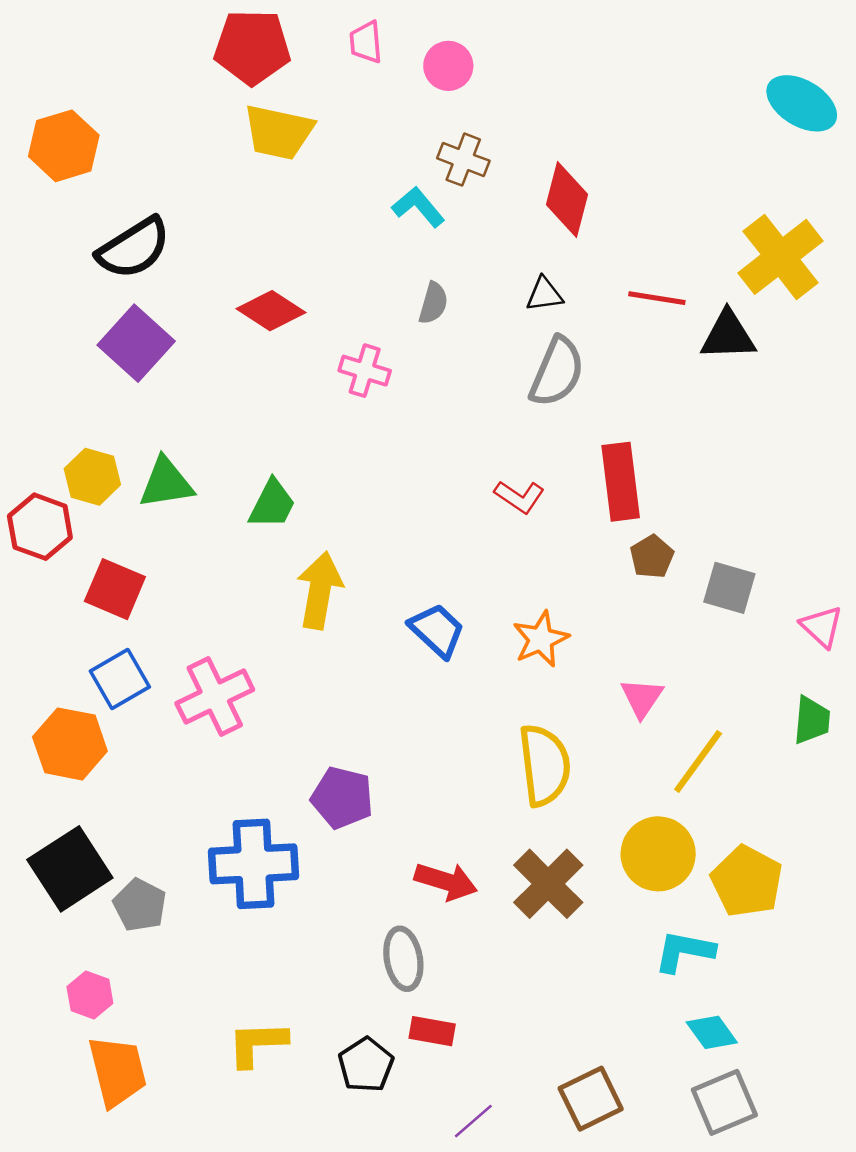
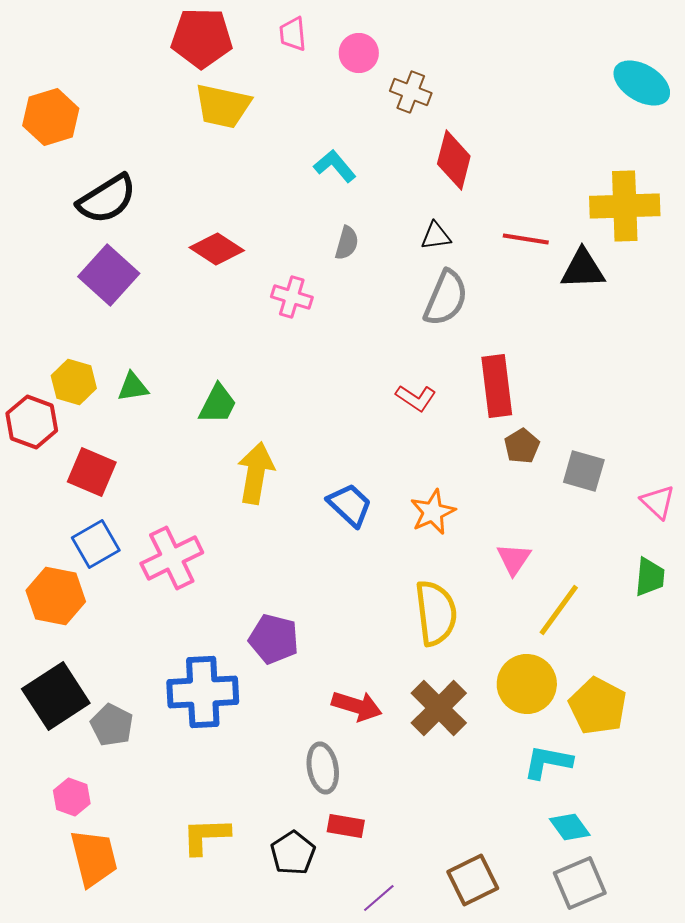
brown cross: (463, 160) -> (411, 92), moved
yellow cross: (780, 257) -> (625, 206), turned 36
green triangle: (166, 483) -> (133, 387), size x0.7

